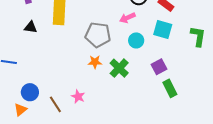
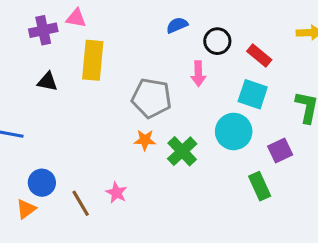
pink arrow: (127, 18) -> (198, 74), turned -70
cyan circle: (136, 40) -> (234, 131), moved, size x1.5
purple square: (159, 67) -> (280, 151), moved

